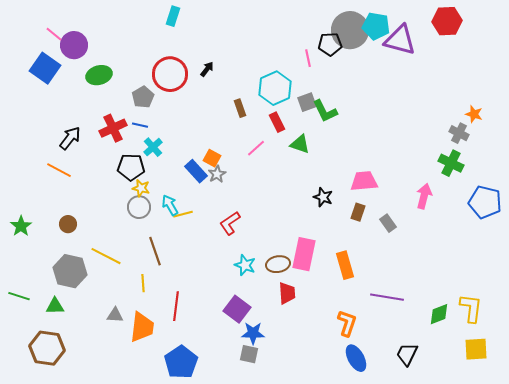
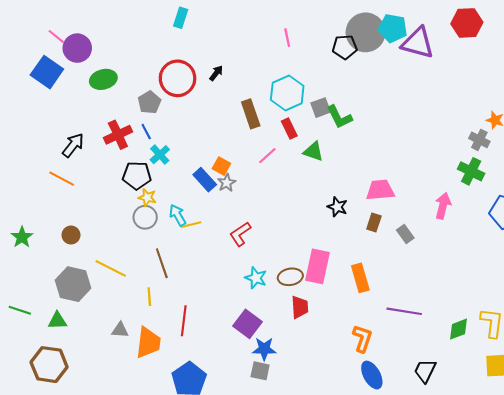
pink line: (308, 58) -> (287, 38), moved
brown rectangle: (240, 108) -> (251, 114), size x1.5
blue line: (140, 125) -> (146, 132), turned 49

